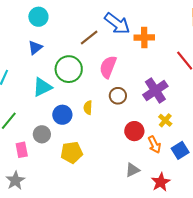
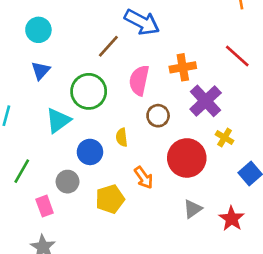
orange cross: (144, 38) -> (183, 67), moved
red circle: (134, 131) -> (187, 158), size x1.5
orange arrow: (154, 145) -> (144, 178), moved

